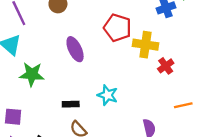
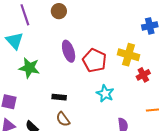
red pentagon: (117, 28) -> (94, 60), moved
cyan star: (108, 95) -> (105, 94), moved

